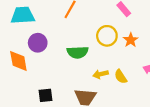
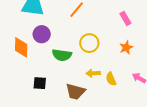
yellow circle: (107, 36) -> (89, 43), moved
green semicircle: (78, 52) -> (62, 55), moved

